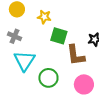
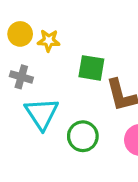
yellow star: (44, 17) -> (49, 41), moved

